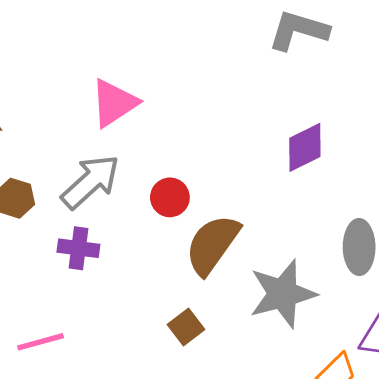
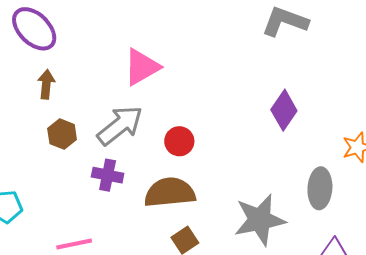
purple diamond: (305, 147) -> (284, 110), turned -33
brown semicircle: (212, 244) -> (170, 192), moved, turned 45

